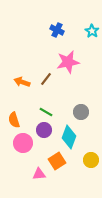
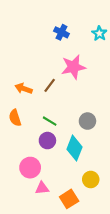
orange semicircle: (14, 120) -> (15, 118), moved
pink circle: (23, 143) -> (30, 168), moved
yellow circle: (91, 160) -> (91, 179), moved
orange square: (57, 161) -> (69, 199), moved

